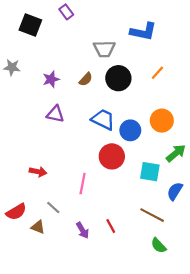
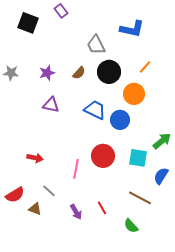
gray trapezoid: (104, 49) -> (96, 45), turned 65
gray star: (12, 67) -> (11, 73), moved
orange circle: (162, 121) -> (134, 94), moved
red circle: (112, 156) -> (103, 156), moved
green semicircle: (159, 245) -> (131, 226), moved

